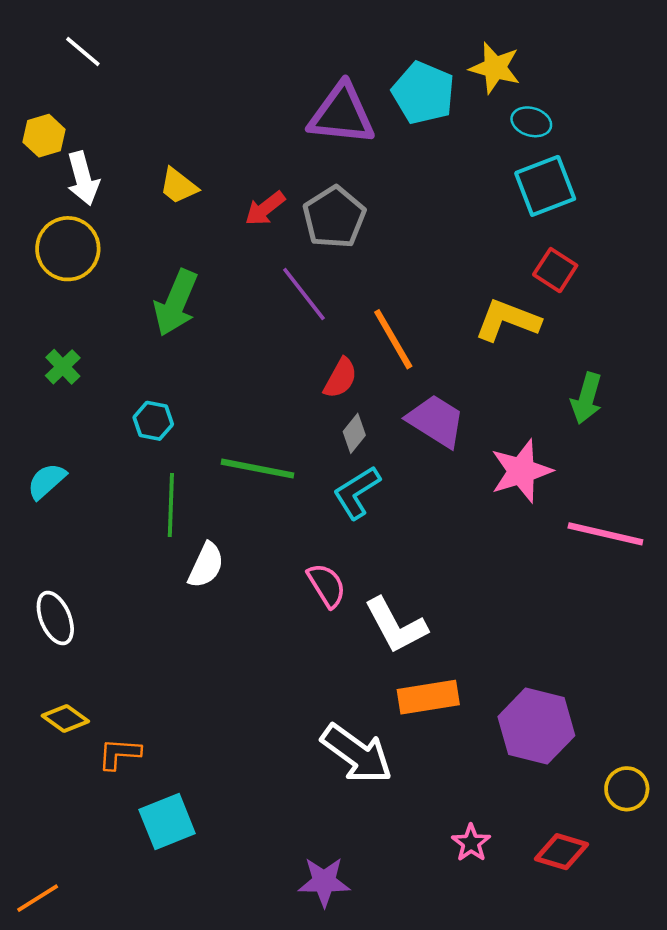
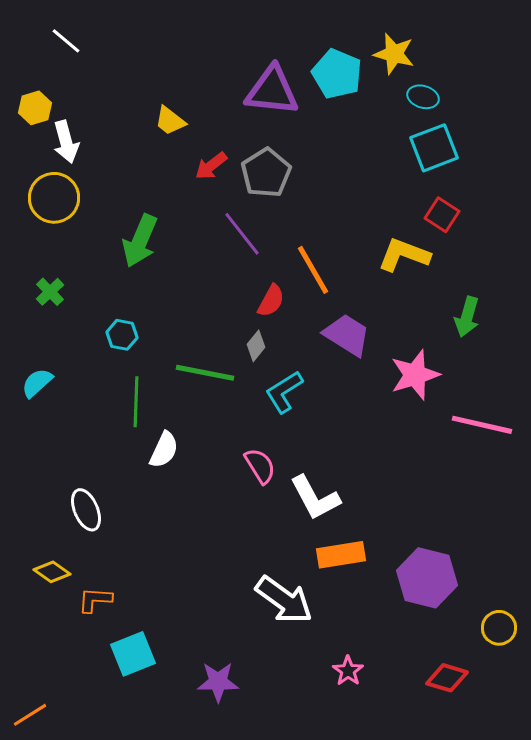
yellow trapezoid: (178, 186) -> (170, 121), moved
gray diamond: (354, 433) -> (256, 346), moved
white ellipse: (55, 618) -> (86, 510), moved
pink star: (471, 843) -> (348, 671), moved
purple star: (324, 882) -> (218, 682), moved

